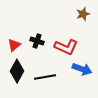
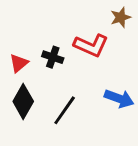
red L-shape: (66, 47) -> (91, 45), moved
black line: (45, 77) -> (65, 110), turned -45

